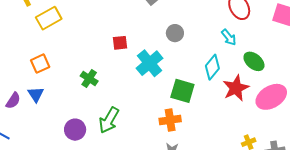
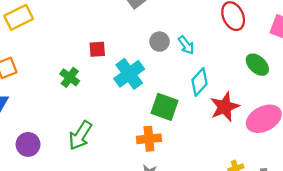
cyan arrow: (229, 37) -> (186, 45), moved
green ellipse: (254, 61) -> (257, 65), moved
green cross: (89, 78) -> (70, 77), moved
purple circle: (75, 130) -> (28, 144), moved

